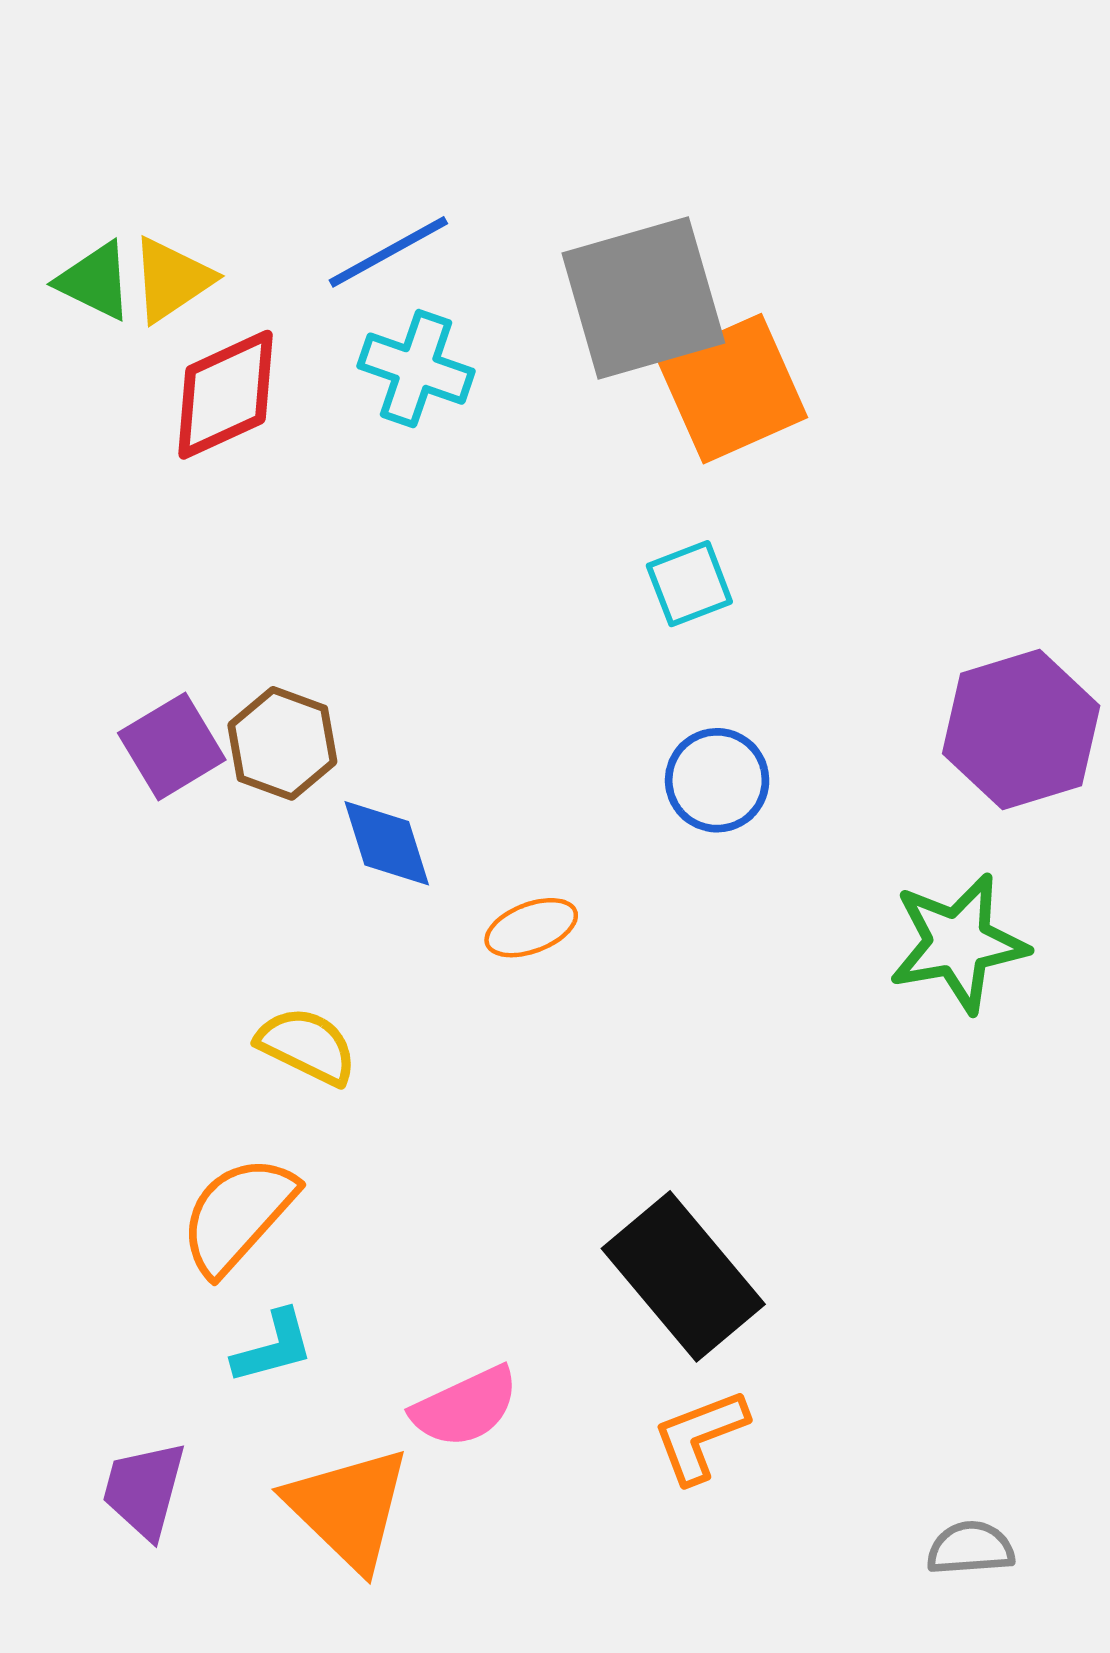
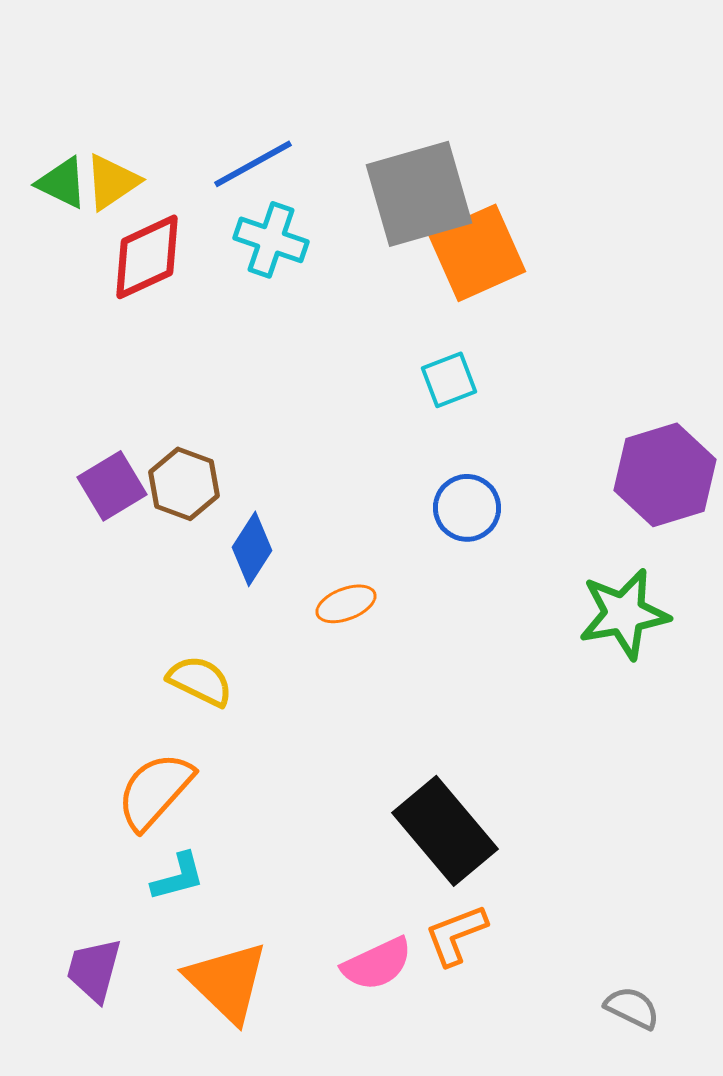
blue diamond: (387, 843) -> (252, 549), turned 50
pink semicircle: (465, 1407) -> (377, 964), moved
gray semicircle: (970, 1548) -> (632, 1008), turned 30

